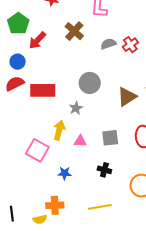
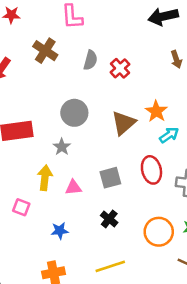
gray semicircle: (108, 44) -> (90, 60), turned 133
red cross: (130, 45) -> (120, 68), moved
pink square: (37, 150) -> (21, 207), size x0.6
black cross: (104, 170) -> (109, 219), turned 32

